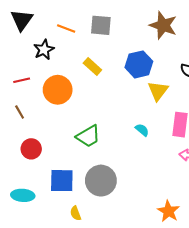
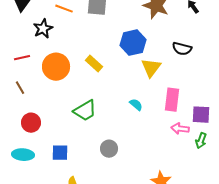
yellow rectangle: (92, 67) -> (94, 64), moved
blue square: (62, 181) -> (60, 153), size x0.7
gray circle: (101, 181) -> (109, 149), moved, size x0.6
cyan ellipse: (23, 195) -> (23, 155), moved

